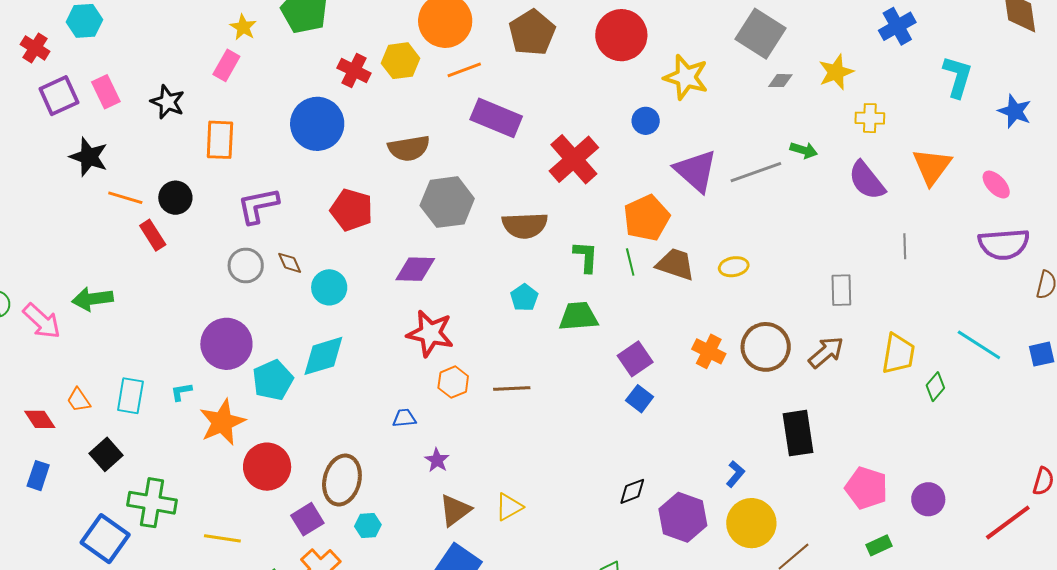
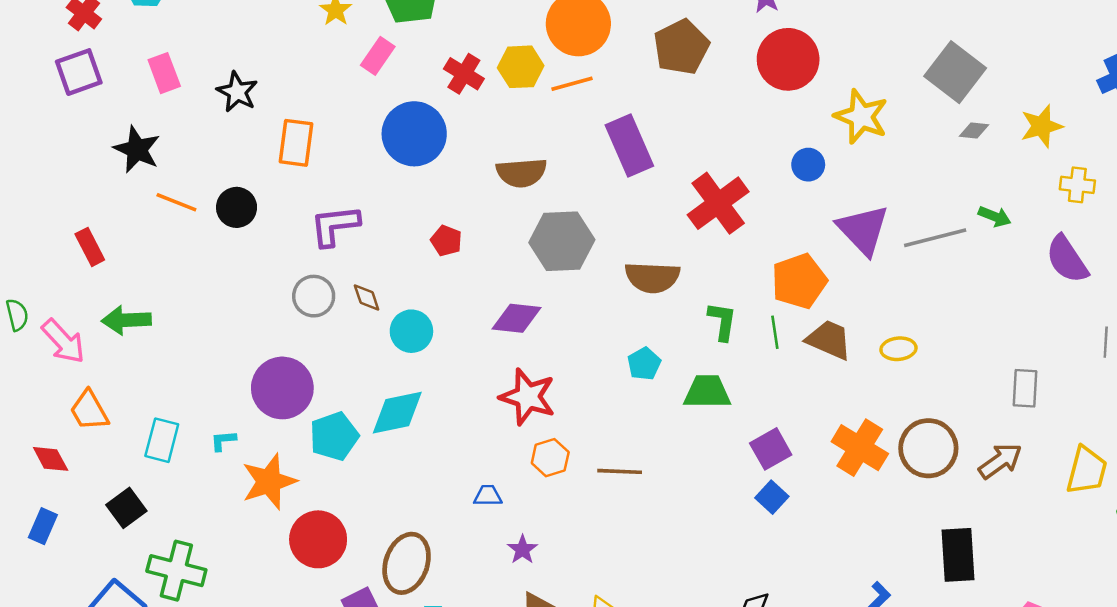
pink rectangle: (226, 65) -> (378, 56), moved
orange line: (464, 70) -> (572, 84), moved
purple square: (59, 96) -> (79, 72), moved
purple rectangle: (496, 118) -> (629, 145), turned 39
red pentagon: (352, 210) -> (446, 241), size x0.6
red rectangle: (153, 235) -> (90, 247), moved
orange cross: (709, 351) -> (860, 448), size x1.4
orange trapezoid: (79, 400) -> (89, 411), moved, size x1.4

